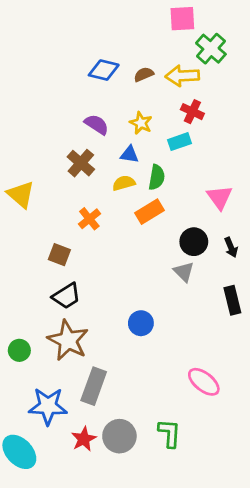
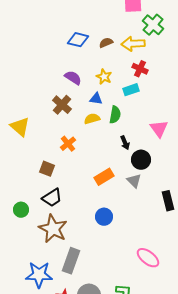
orange rectangle: (149, 212) -> (104, 177), moved
black arrow: (231, 247) -> (125, 143), moved
green circle: (19, 350) -> (21, 210), moved

